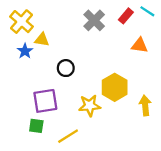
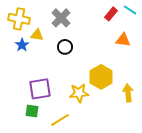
gray cross: (94, 20) -> (61, 18), moved
yellow cross: (22, 22) -> (19, 19), turned -30
black circle: (66, 68) -> (65, 47), moved

